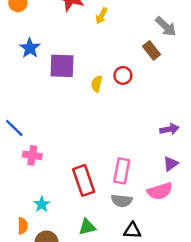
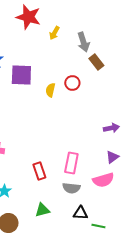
gray arrow: (166, 27) -> (83, 42), moved, turned 30
red rectangle: (84, 180) -> (39, 171), size x0.7

